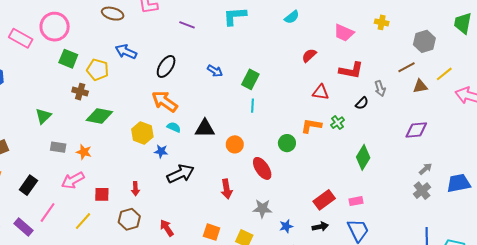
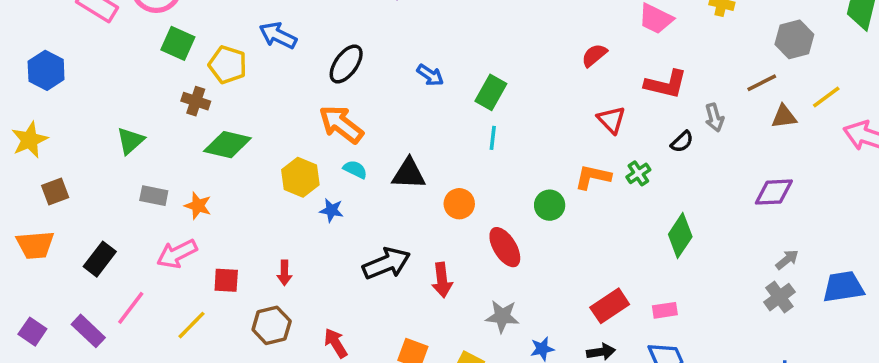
red triangle: (321, 92) -> (611, 120), turned 36
black arrow: (181, 174) -> (386, 263), moved

